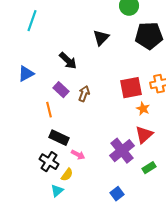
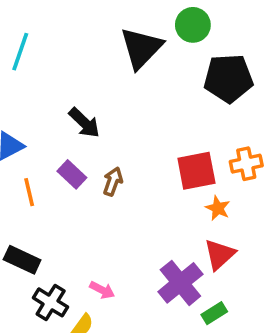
black triangle: (101, 38) -> (141, 48), moved, size x1.5
orange line: (49, 110) -> (29, 192), moved
black rectangle: (59, 138) -> (22, 260), moved
green rectangle: (149, 168) -> (214, 313), moved

